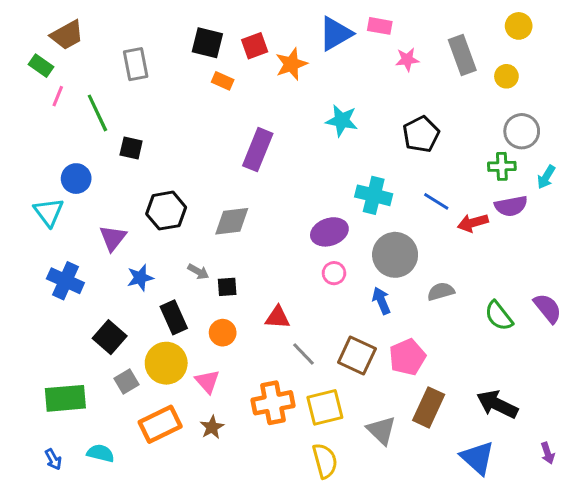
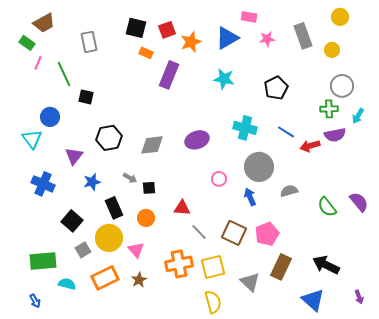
blue triangle: (336, 34) -> (227, 38), moved
purple rectangle: (258, 150) -> (169, 75), moved
purple ellipse: (329, 232) -> (197, 140), moved
cyan semicircle: (101, 453) -> (67, 284), moved

